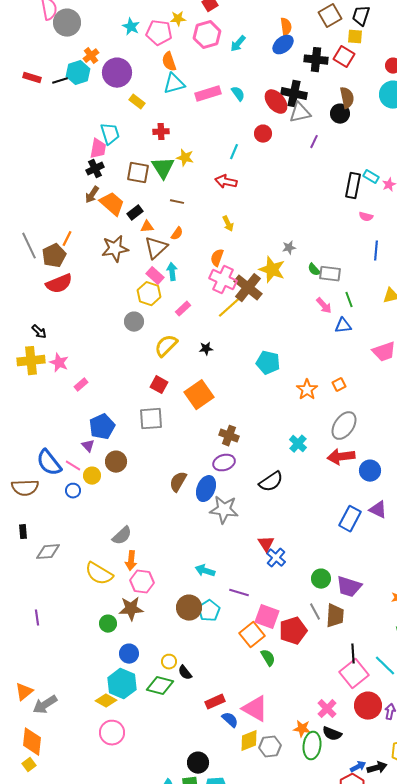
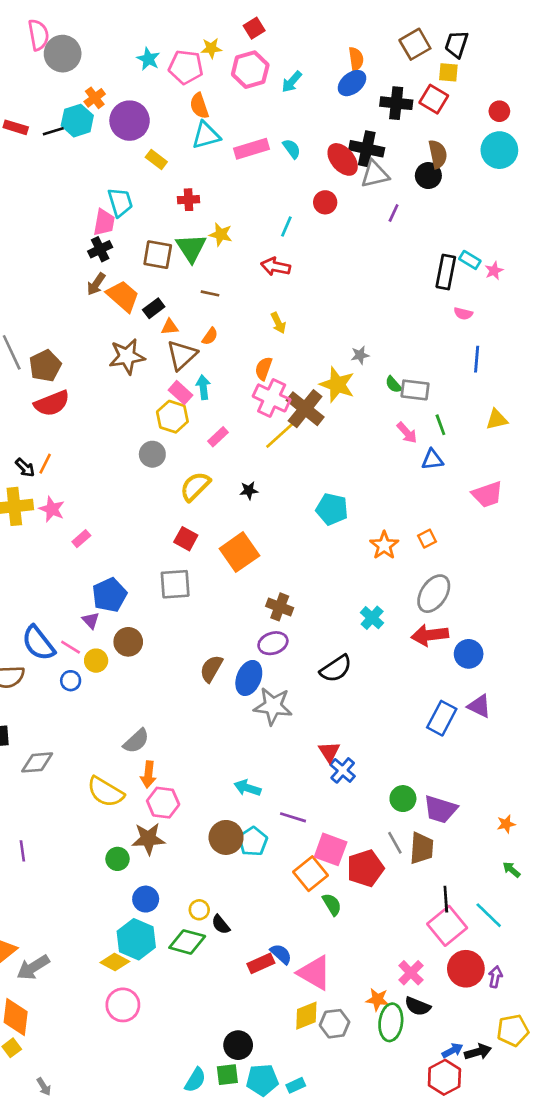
orange line: (67, 239) -> (45, 464), moved
blue semicircle: (230, 720) -> (281, 954), moved

